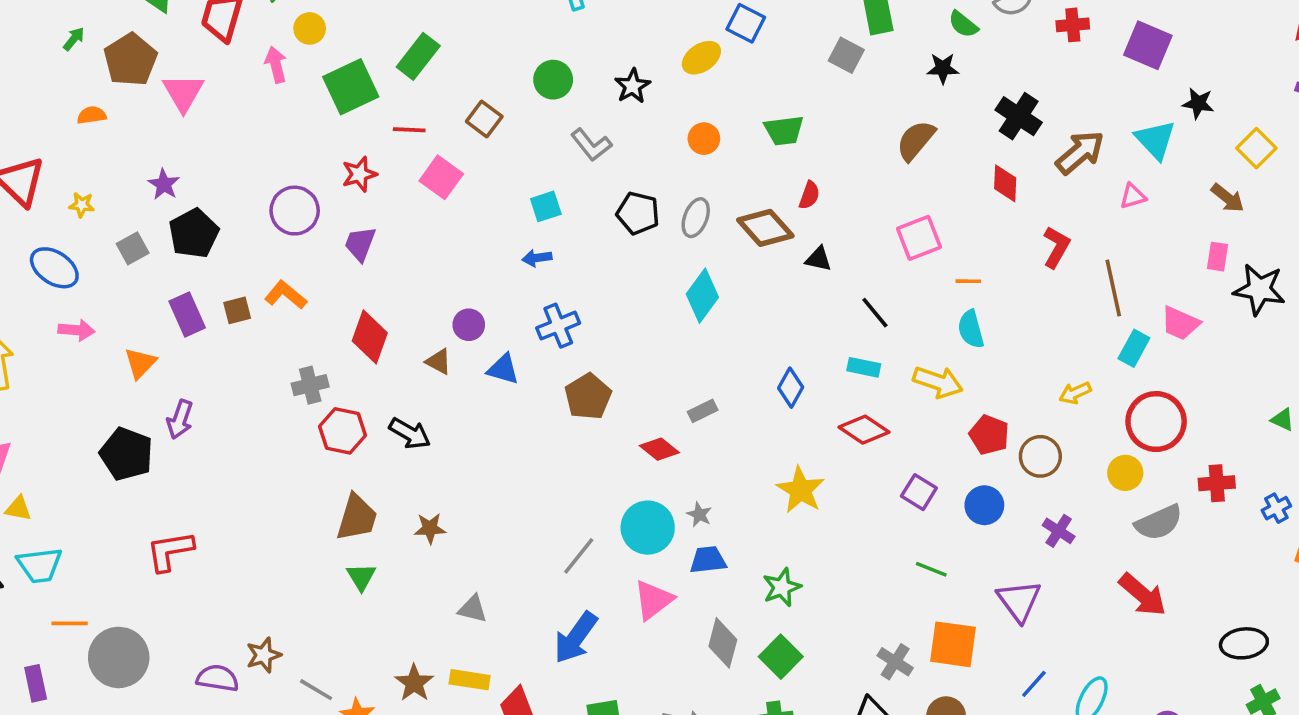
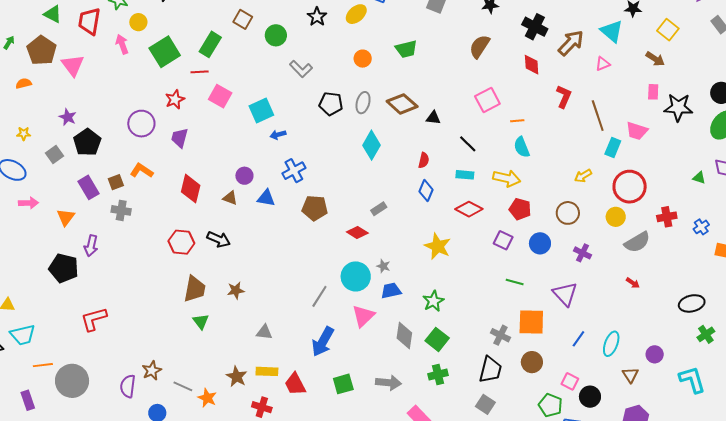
green rectangle: (418, 56) -> (210, 44), moved
black star: (632, 86) -> (317, 17), moved
brown square: (484, 119) -> (243, 19), moved
red semicircle: (809, 195) -> (424, 160), moved
cyan square: (546, 206) -> (261, 111), moved, size x1.4
gray cross: (310, 385) -> (121, 210), moved, turned 30
brown pentagon: (588, 397) -> (315, 208), turned -30
red pentagon: (989, 435) -> (520, 209), moved
red arrow: (1143, 595) -> (633, 283), size x0.5
purple semicircle: (218, 678) -> (128, 386), turned -85

